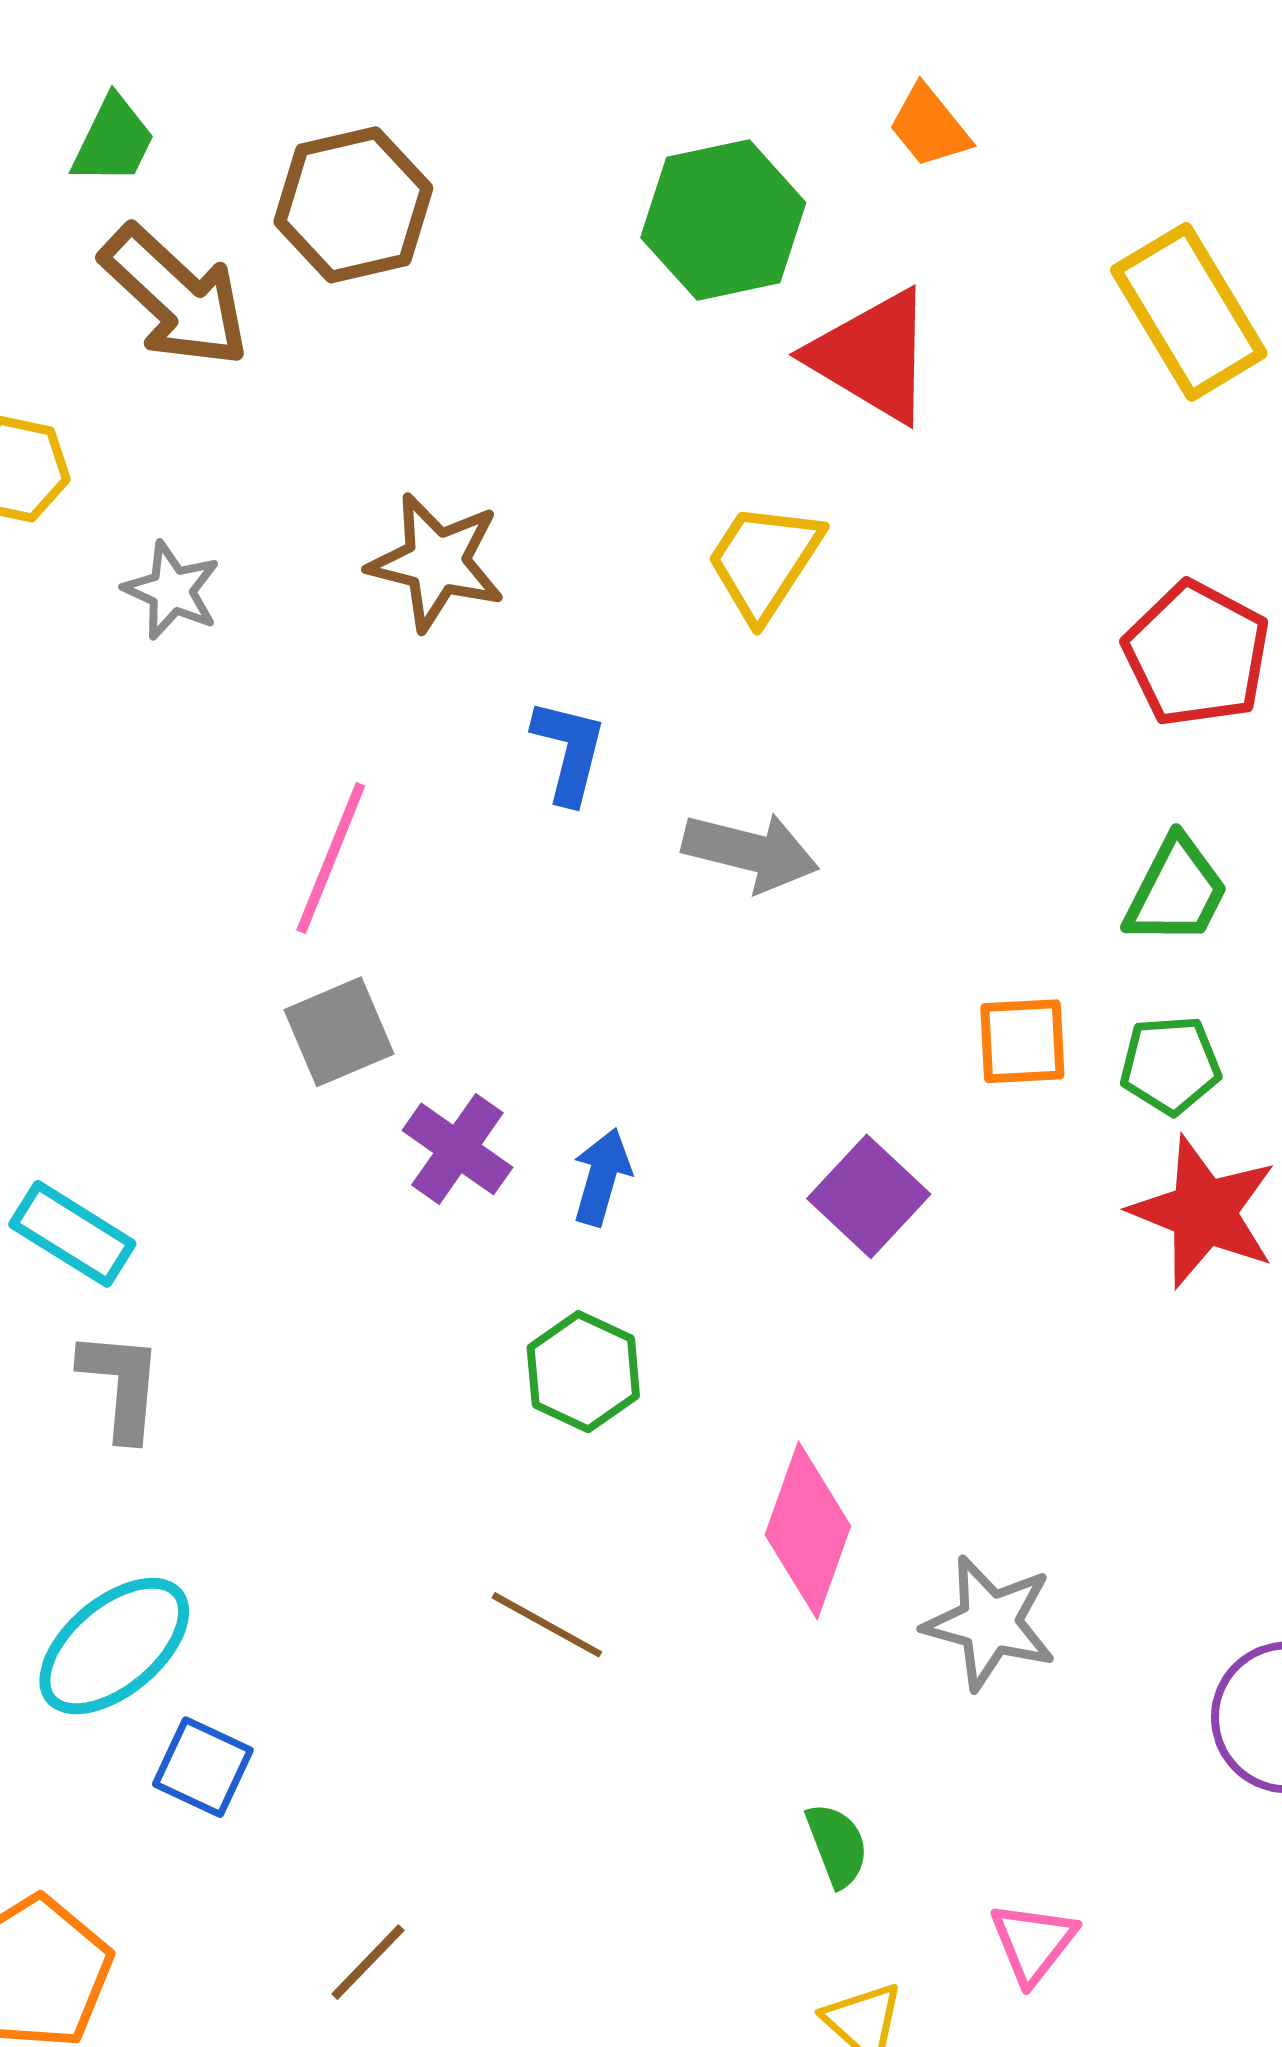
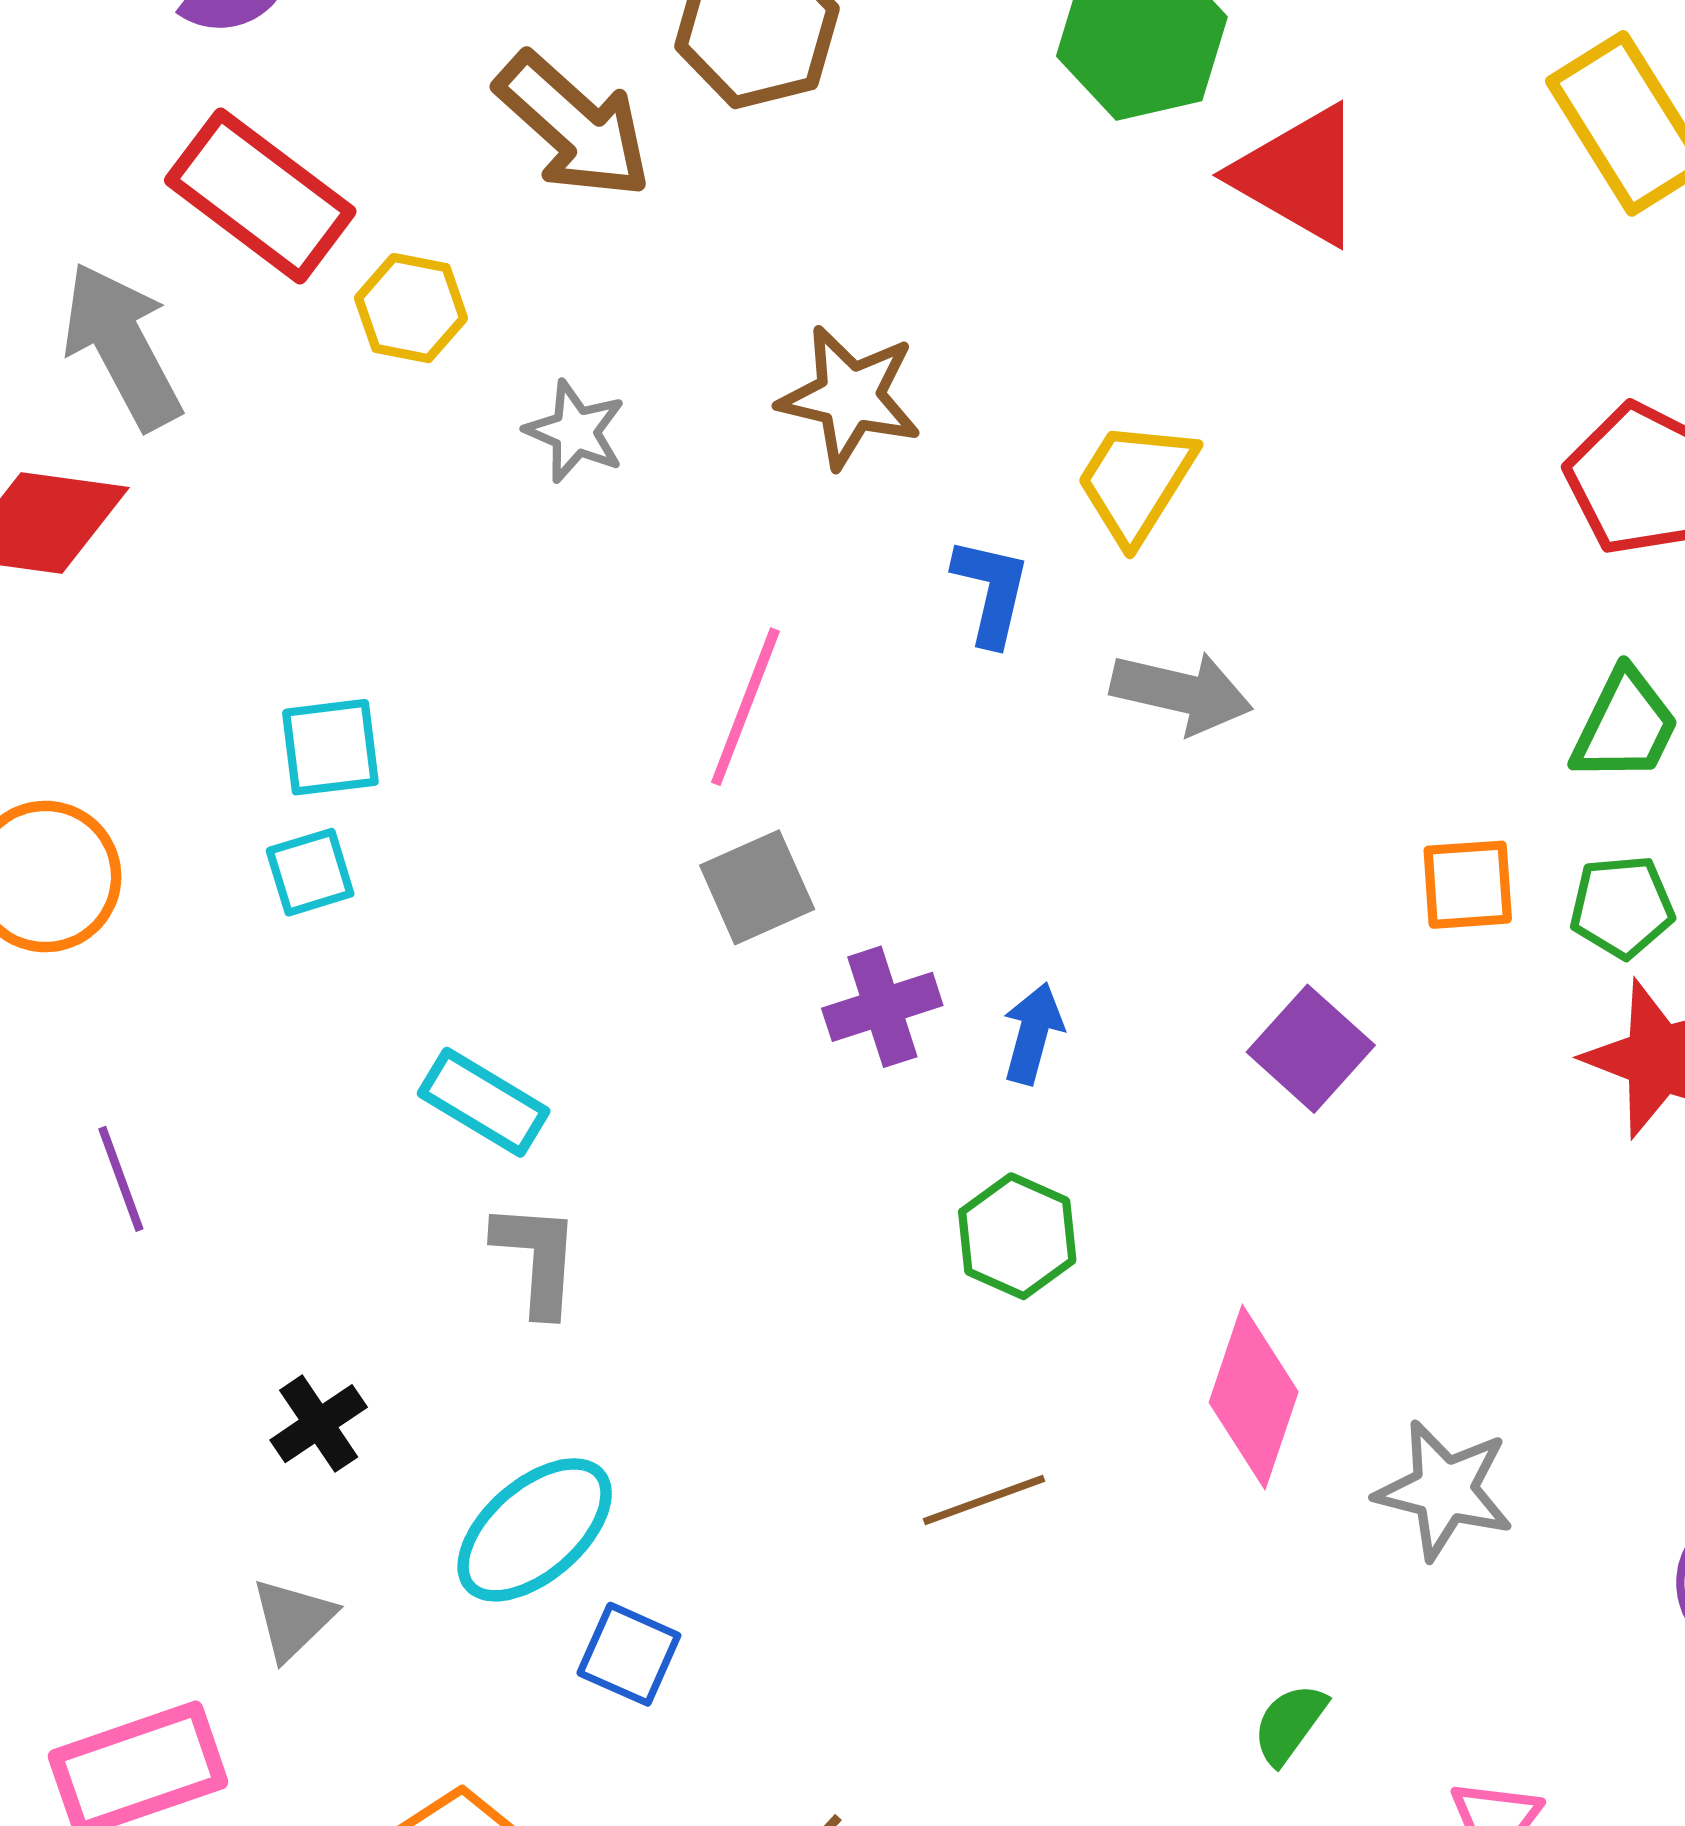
yellow trapezoid: (764, 561) -> (1136, 482), moved
purple cross: (457, 1149) -> (882, 1007), turned 38
brown line: (547, 1625) -> (984, 1500), turned -48
green semicircle: (837, 1845) -> (1290, 1724), turned -122

